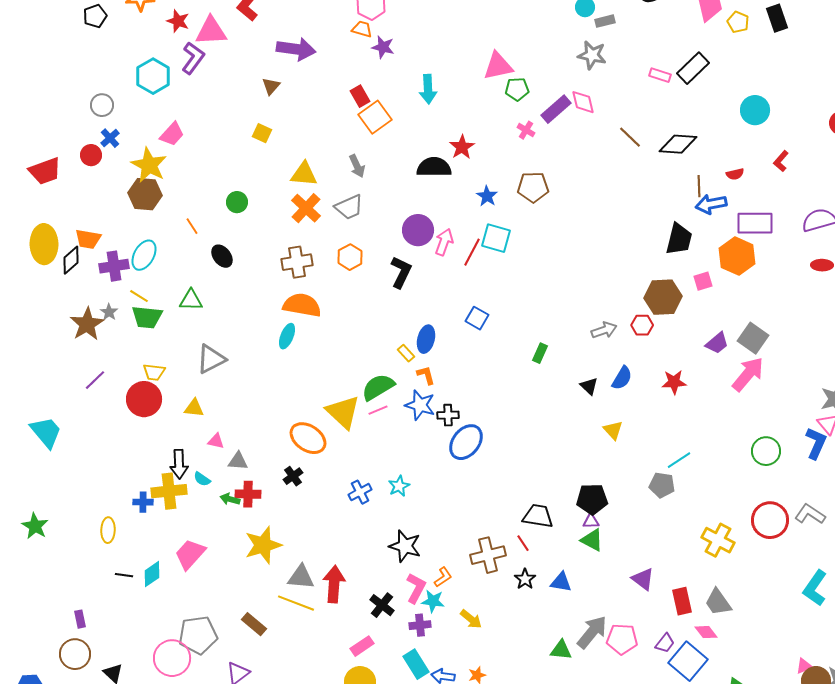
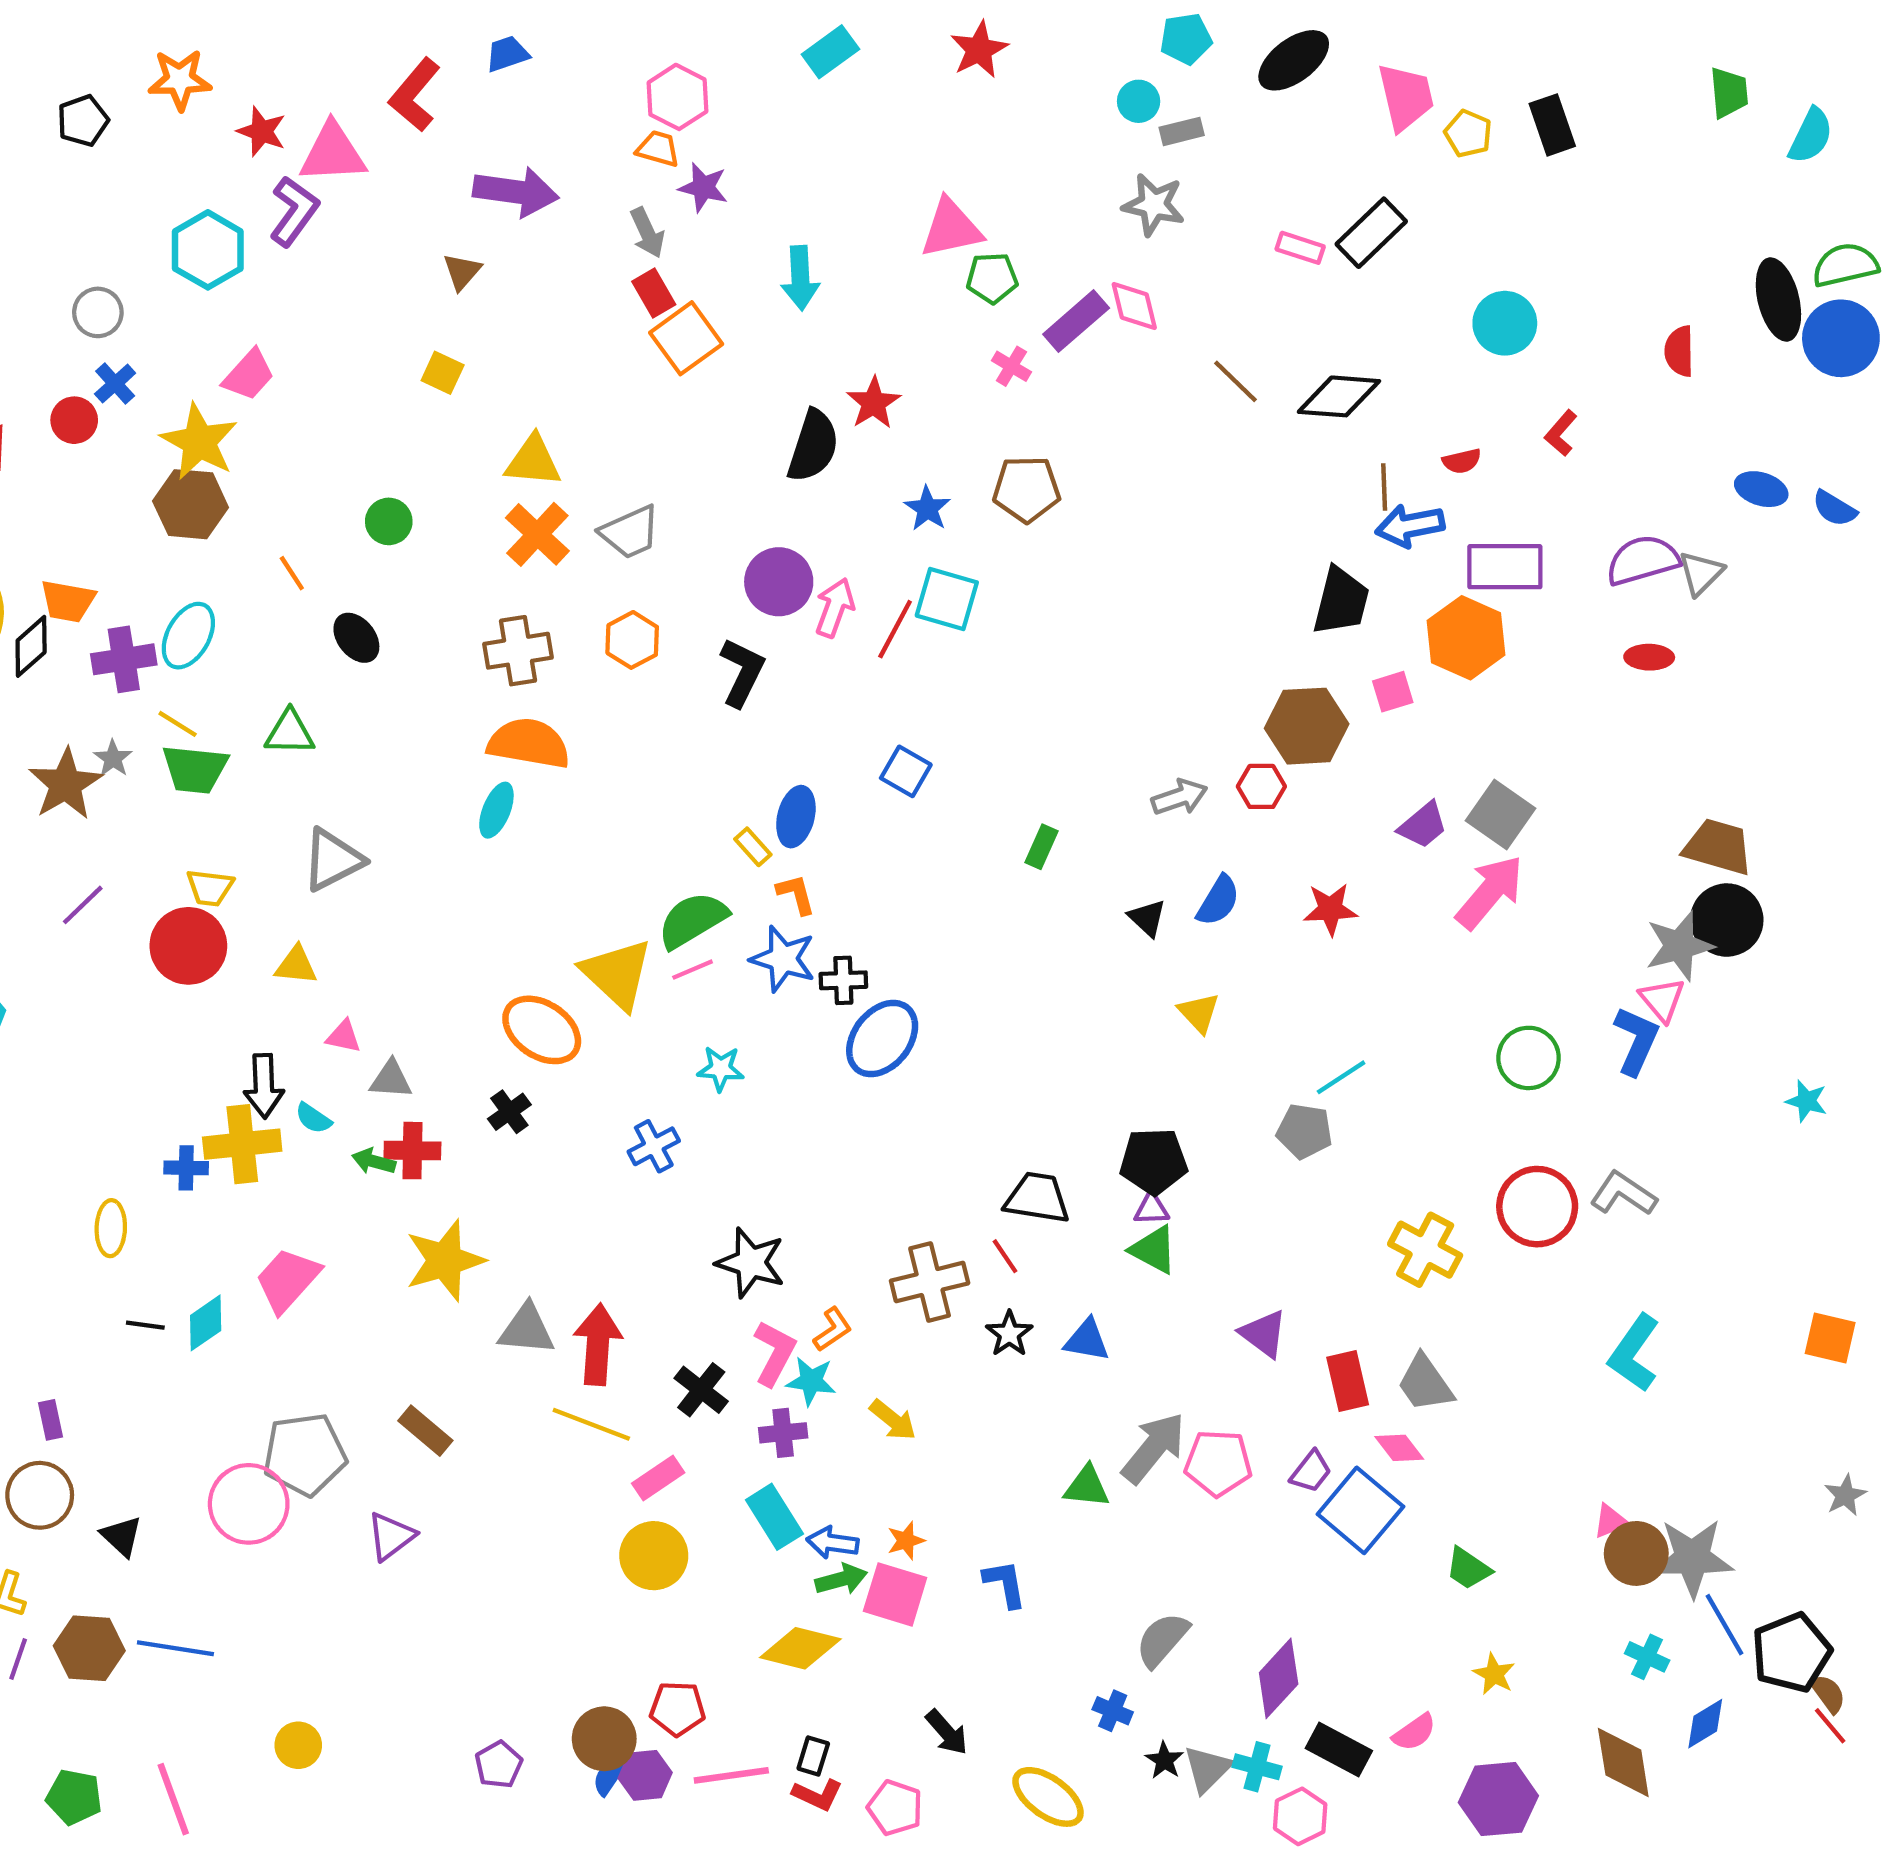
gray arrow: (357, 166) -> (647, 233), moved
black semicircle: (434, 167) -> (813, 446), turned 108
cyan star: (399, 486) -> (721, 1069), moved, turned 30
yellow line: (296, 603) -> (591, 1424), moved

